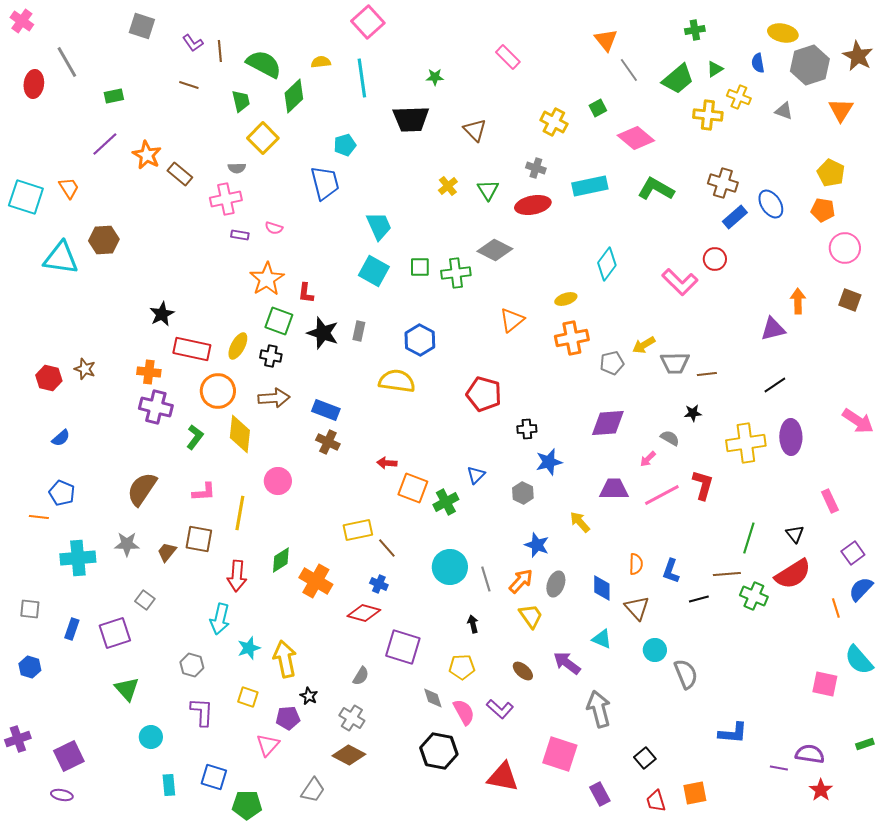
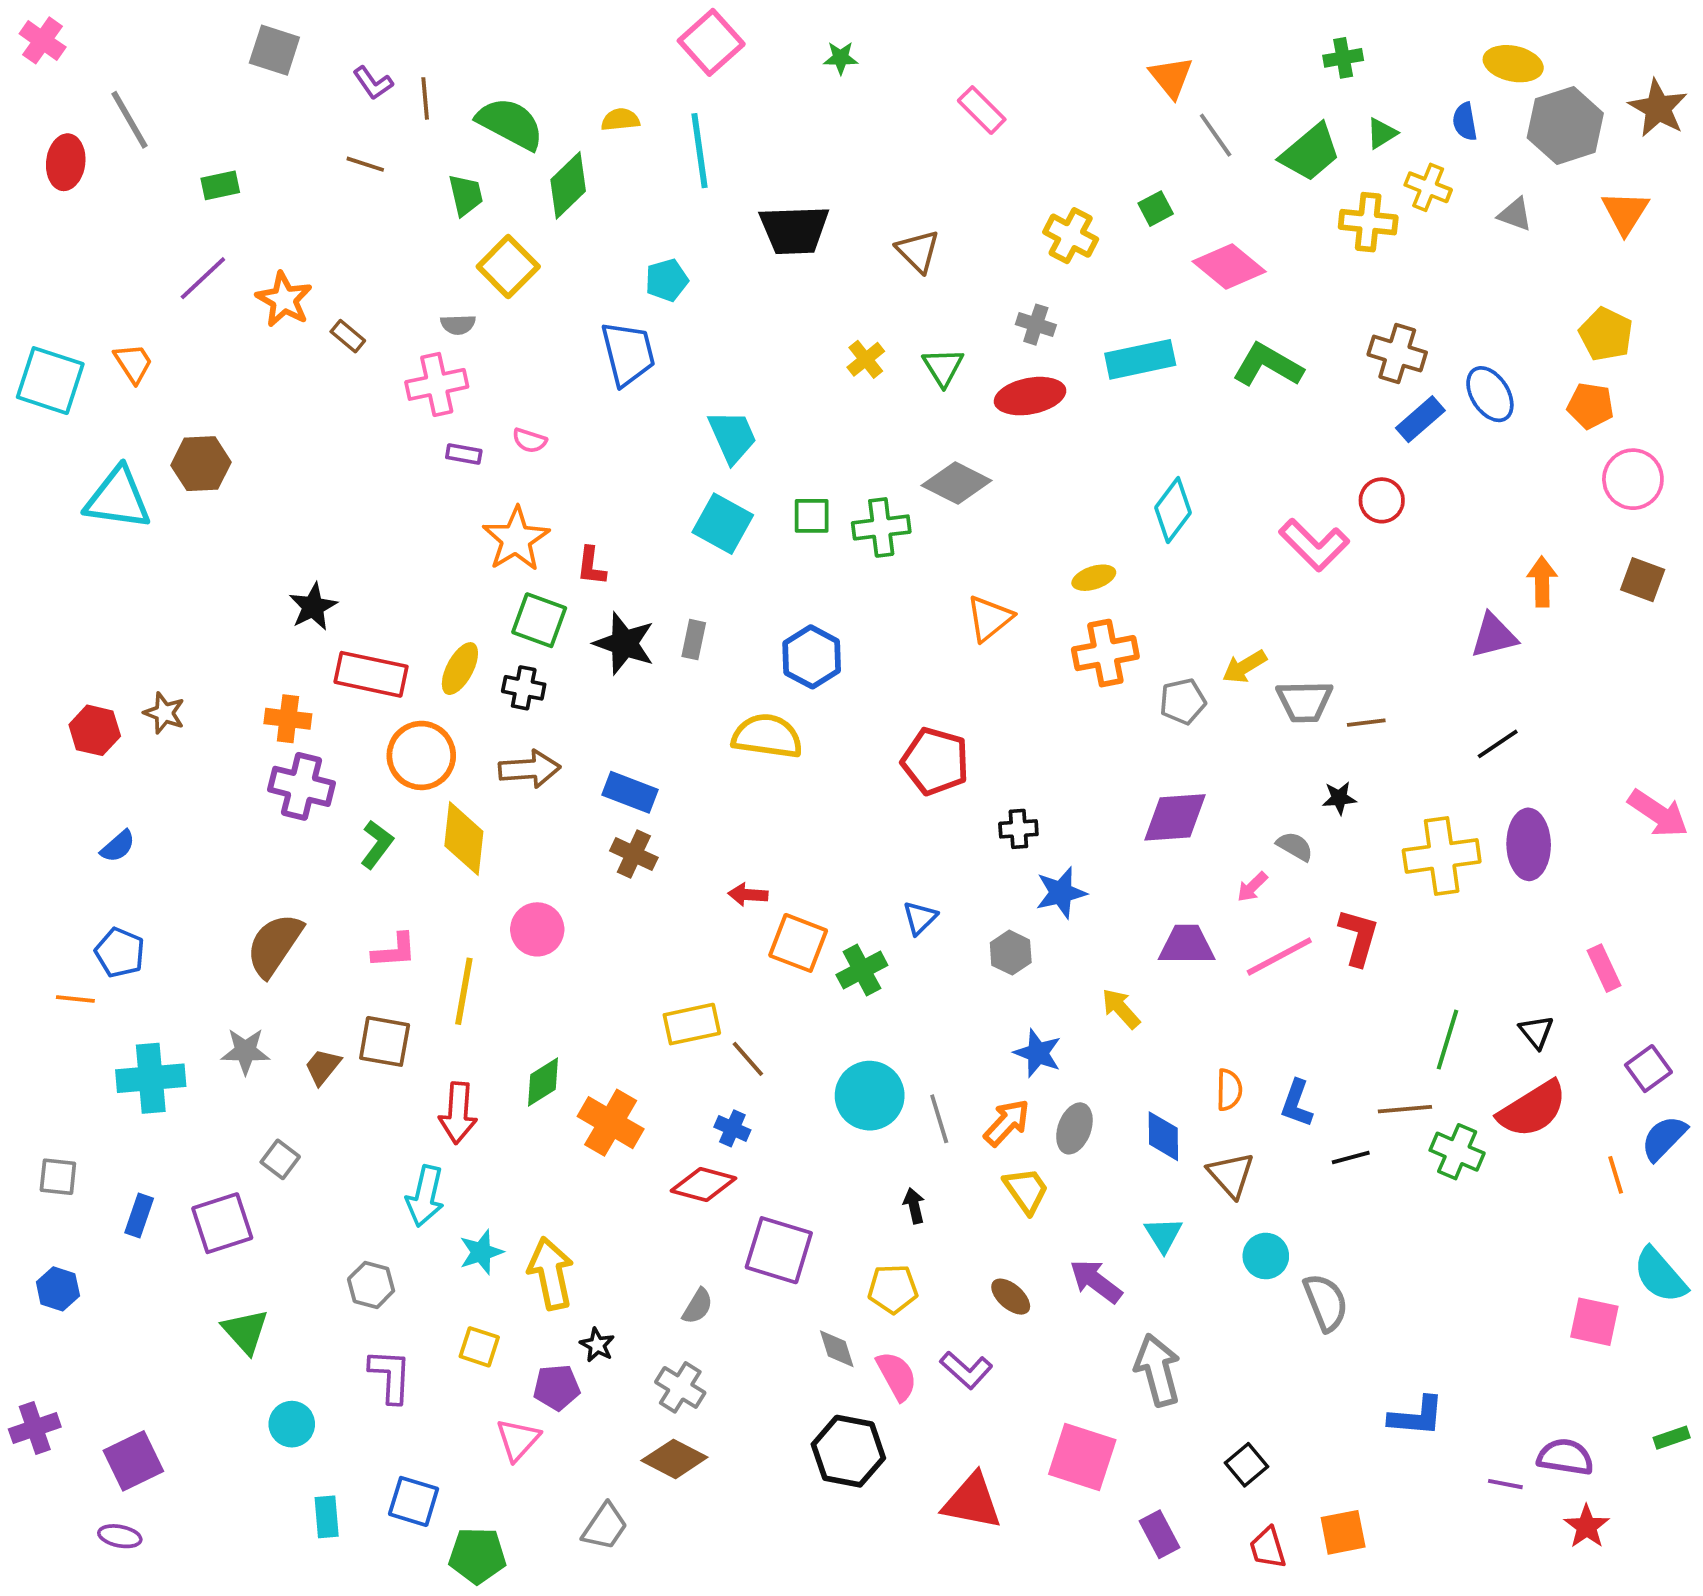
green star: (435, 77) -> (841, 58), moved
brown rectangle: (180, 174) -> (348, 336), size x0.7
cyan triangle: (602, 639) -> (1163, 1235), turned 35

